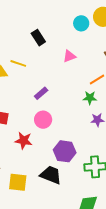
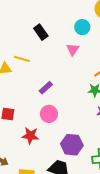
cyan circle: (81, 23) -> (82, 27), moved
pink triangle: (69, 56) -> (73, 49), turned -32

